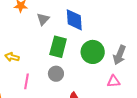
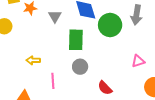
green circle: (93, 52) -> (110, 25), moved
gray arrow: (119, 55) -> (136, 15), moved

